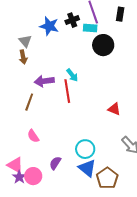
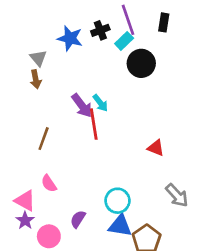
cyan rectangle: (90, 28) -> (124, 41), turned -48
purple arrow: (44, 81) -> (82, 106), moved, turned -120
pink triangle: (15, 165) -> (25, 201), moved
blue triangle: (87, 168) -> (120, 226), turned -30
purple star: (19, 177) -> (25, 220), moved

